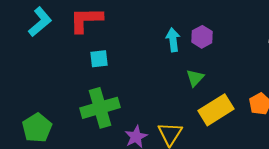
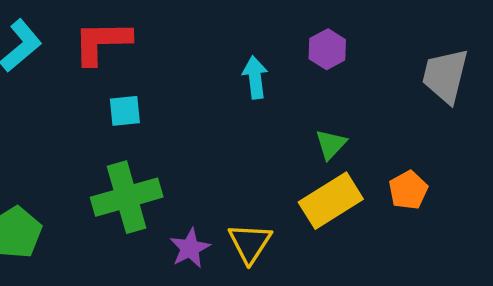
purple hexagon: (202, 37) -> (327, 49), moved
green triangle: (195, 78) -> (331, 144), moved

